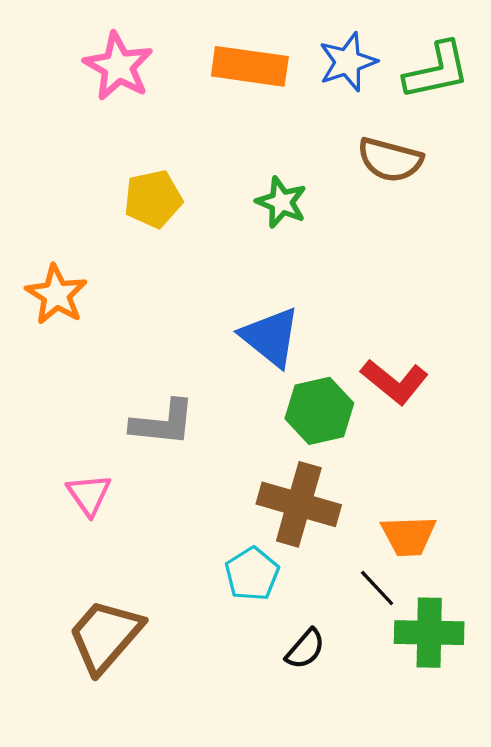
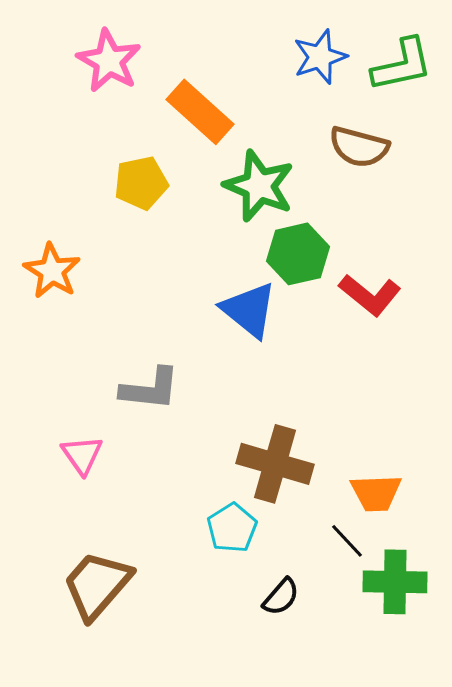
orange rectangle: (250, 66) -> (200, 112), moved, turned 34
green star: (281, 202) -> (259, 186), size x1.5
red L-shape: (394, 382) -> (370, 295), moved
green hexagon: (319, 411) -> (298, 254), moved

